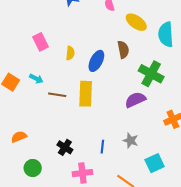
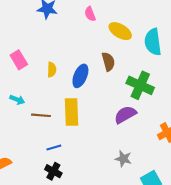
blue line: (102, 147) -> (54, 148), moved, turned 72

